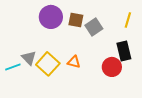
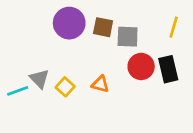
gray square: (94, 27) -> (128, 37), turned 36
yellow square: (48, 64) -> (65, 87), size x0.6
red circle: (112, 67) -> (141, 66), moved

